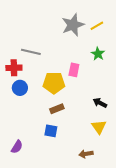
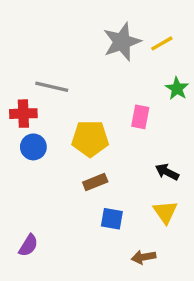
green star: (98, 54) -> (177, 88), moved
pink rectangle: (74, 70) -> (140, 117), moved
blue square: (51, 131) -> (112, 219), moved

